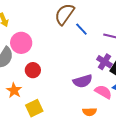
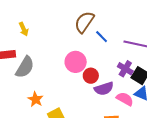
pink circle: (21, 43) -> (76, 62), moved
red circle: (33, 70) -> (91, 76), moved

